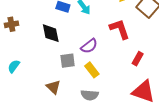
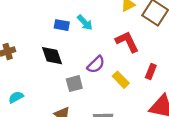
cyan semicircle: (14, 66) -> (16, 97), turned 32
yellow rectangle: (92, 70) -> (121, 80), moved

